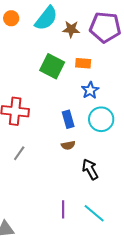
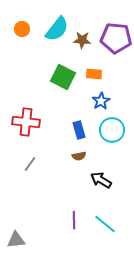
black arrow: (90, 169) -> (101, 180), turned -30

